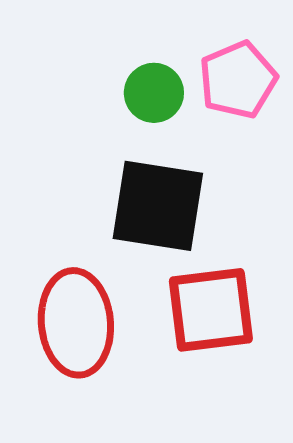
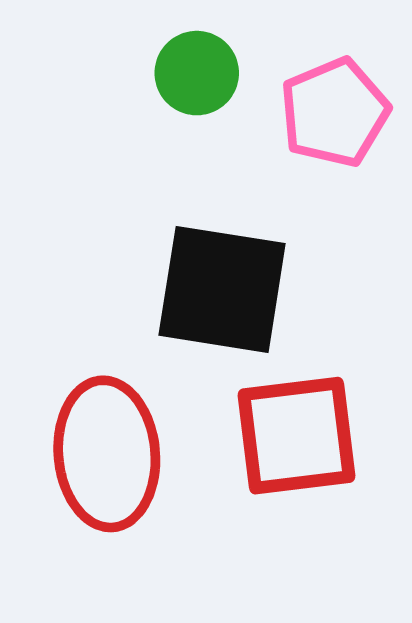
green circle: (154, 93) -> (197, 73), moved

